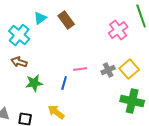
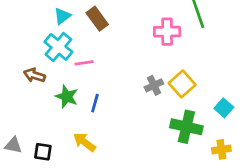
pink cross: (118, 30) -> (167, 32), turned 36
cyan cross: (19, 35) -> (58, 47), moved
pink line: (80, 69) -> (84, 63), moved
green star: (34, 83) -> (67, 97), moved, turned 30

